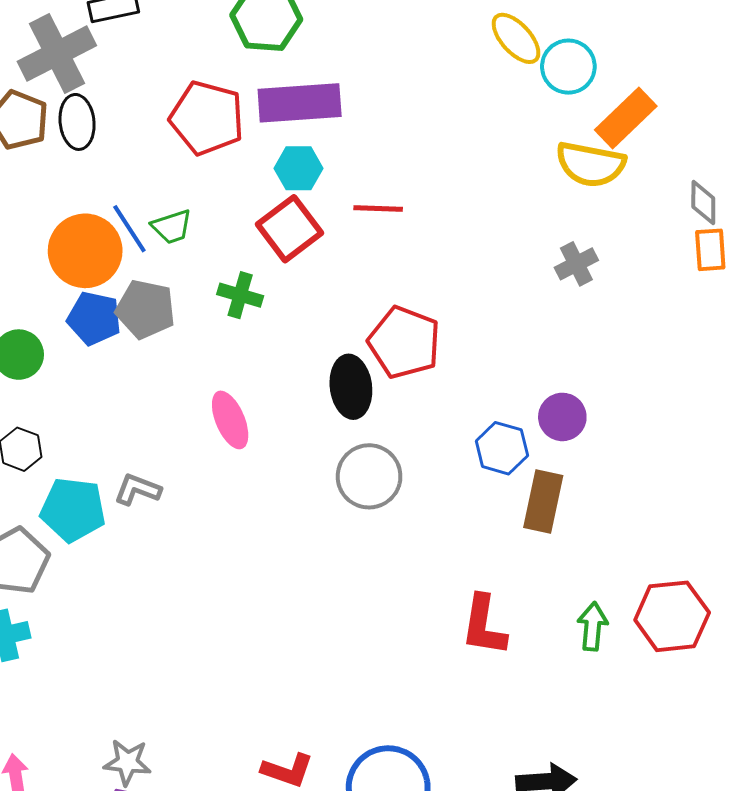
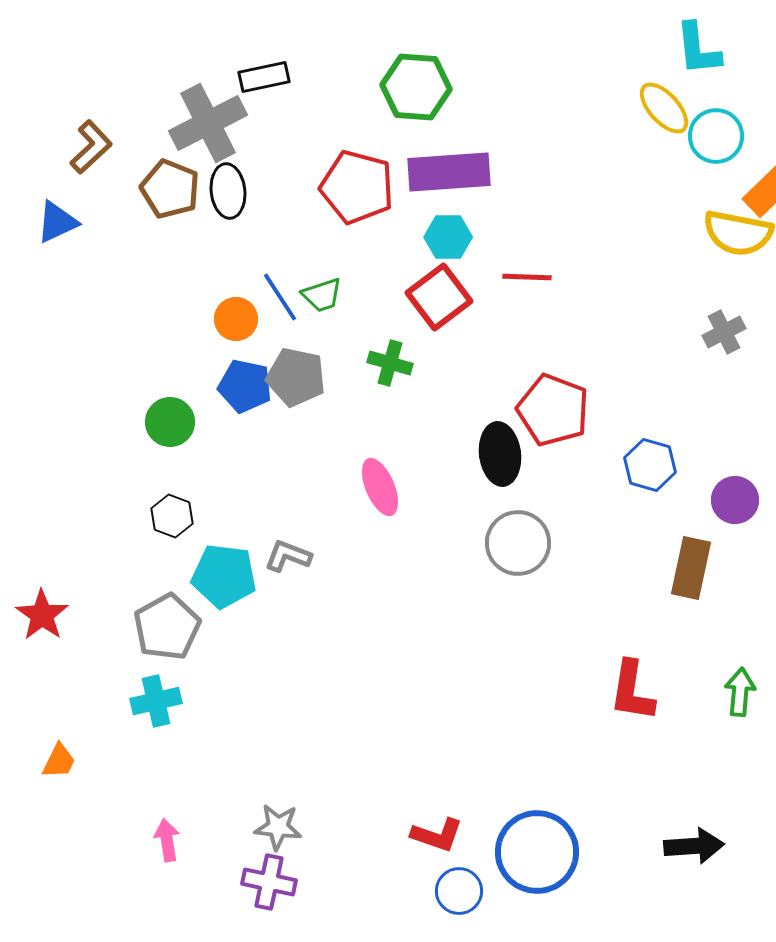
orange circle: (85, 251) -> (236, 319), size x0.6
purple circle: (562, 417) -> (735, 500), moved
blue hexagon: (502, 448) -> (650, 465), moved

